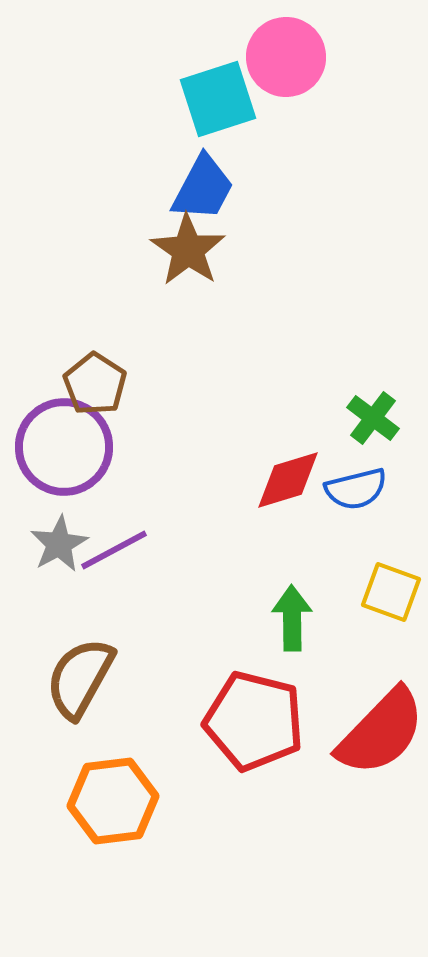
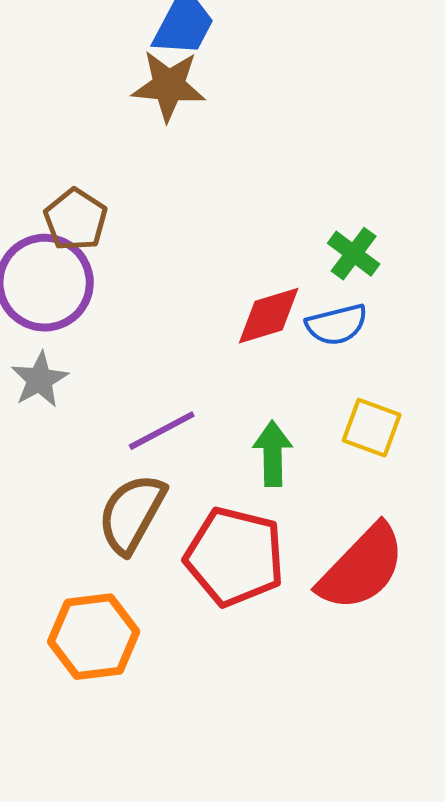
brown star: (188, 250) -> (169, 86), turned -30
purple line: (114, 550) -> (162, 431), moved
brown semicircle: (80, 678) -> (132, 514), moved

